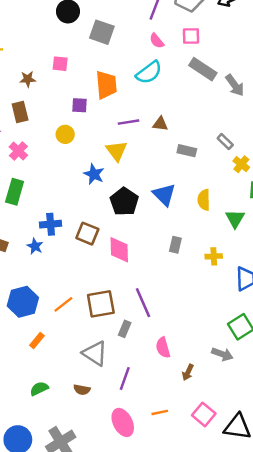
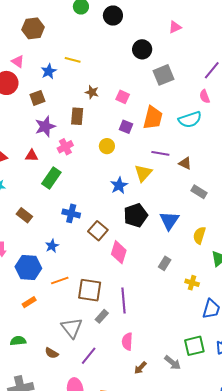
gray square: (102, 32) -> (163, 75), turned 30
pink square: (60, 64) -> (123, 97), moved
blue star: (35, 246) -> (52, 246), moved

